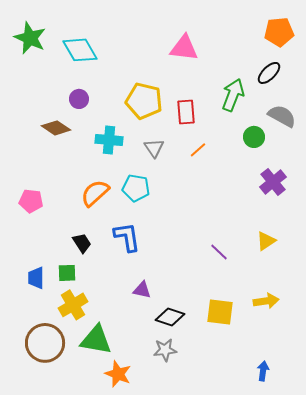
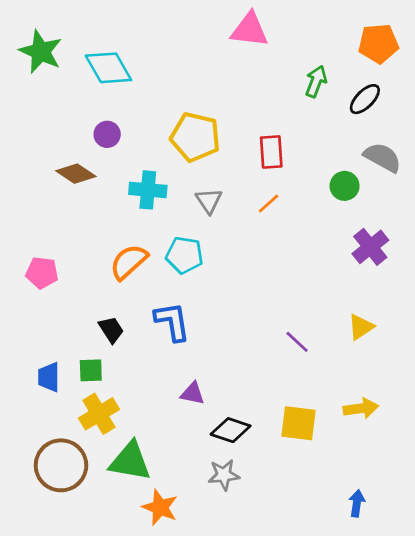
pink triangle: (184, 48) -> (250, 30), moved
green arrow: (233, 95) -> (316, 81), moved, size x0.7
red rectangle: (186, 112) -> (271, 152), moved

